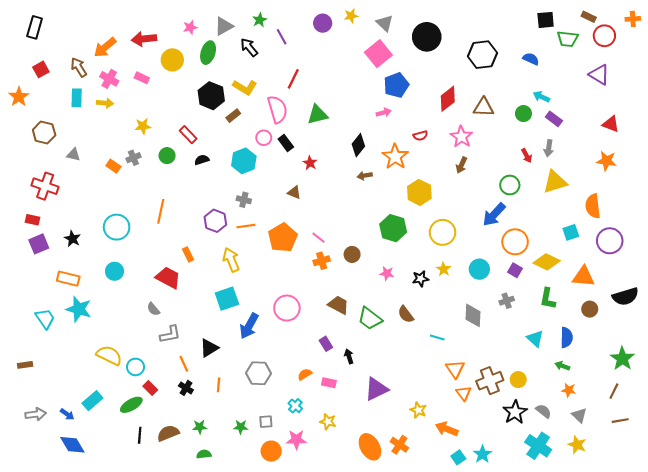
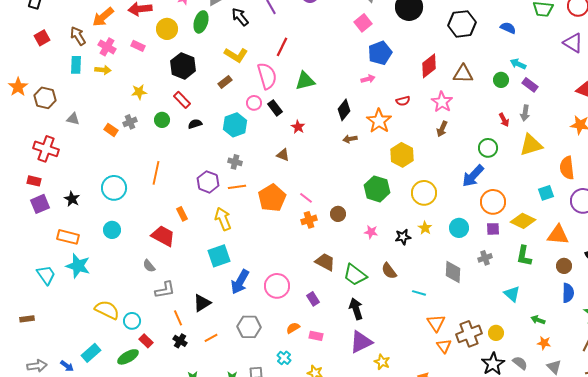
pink square: (378, 54) -> (363, 23), size x0.7
black hexagon: (211, 96) -> (183, 66), moved
orange star: (19, 97) -> (18, 87), moved
purple square: (515, 270) -> (493, 229), turned -32
pink circle: (287, 308) -> (277, 286), moved
blue semicircle: (567, 338) -> (568, 293), moved
black arrow: (349, 356) -> (356, 309), moved, size x1.5
orange line: (219, 385) -> (211, 338), turned 56
yellow star: (418, 410) -> (382, 362), moved

